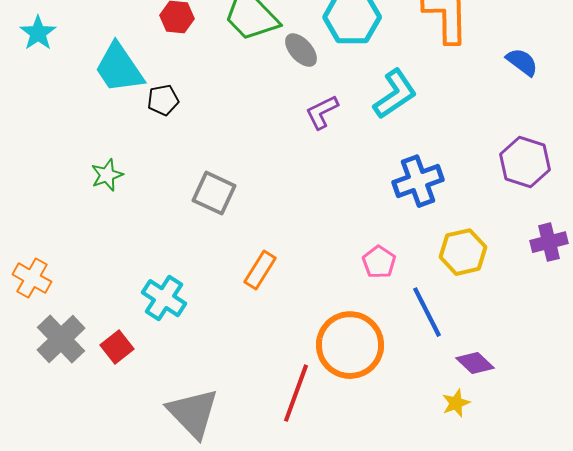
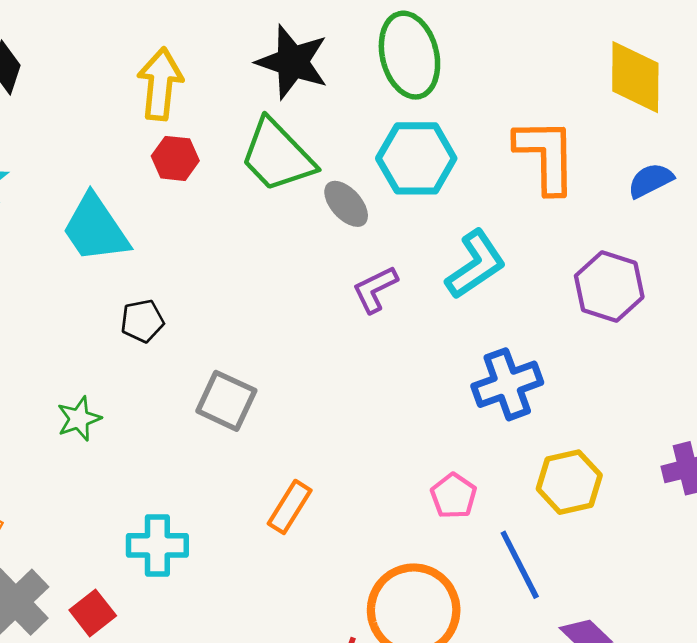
blue semicircle: (522, 62) -> (651, 180), moved, turned -64
black pentagon: (163, 100) -> (142, 321), moved
purple hexagon: (525, 162) -> (609, 287), moved
green star: (107, 175) -> (79, 419), moved
cyan cross: (164, 298) -> (157, 545), turned -33

